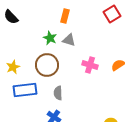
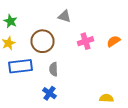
green star: (50, 38) -> (10, 21), moved
pink cross: (90, 65) -> (86, 41), turned -35

